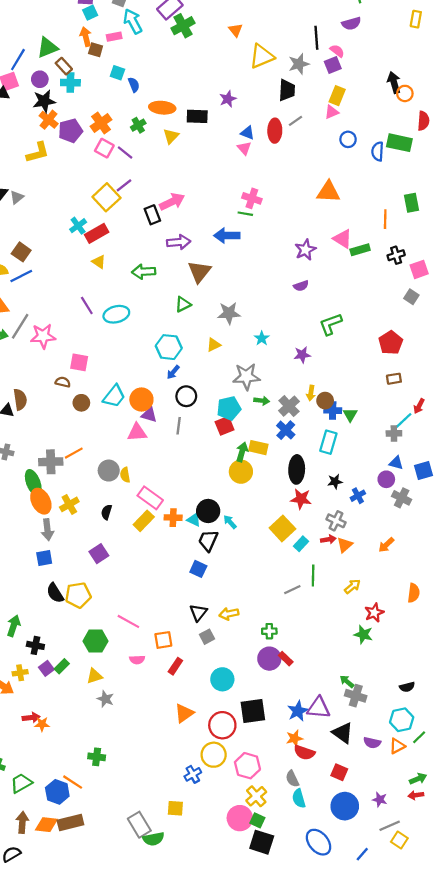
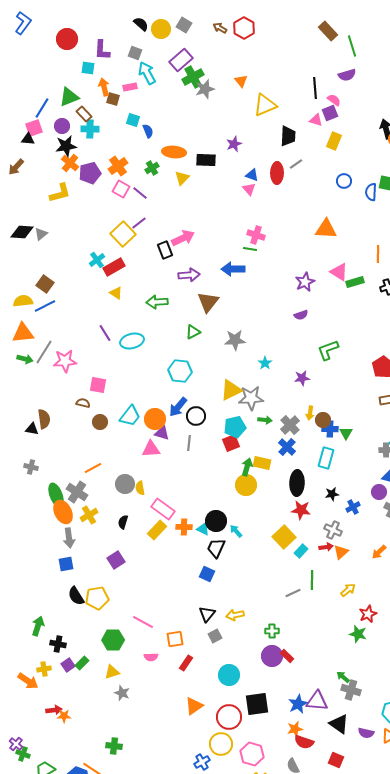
cyan square: (90, 13) -> (88, 68), moved, turned 32
gray star: (299, 64) -> (205, 89), moved
pink triangle: (332, 112) -> (316, 120), moved, turned 40
yellow triangle: (214, 345) -> (231, 390), moved, size x1.6
blue arrow: (173, 372) -> (178, 407), moved, size x1.5
gray cross: (51, 462) -> (77, 492), moved, turned 35

